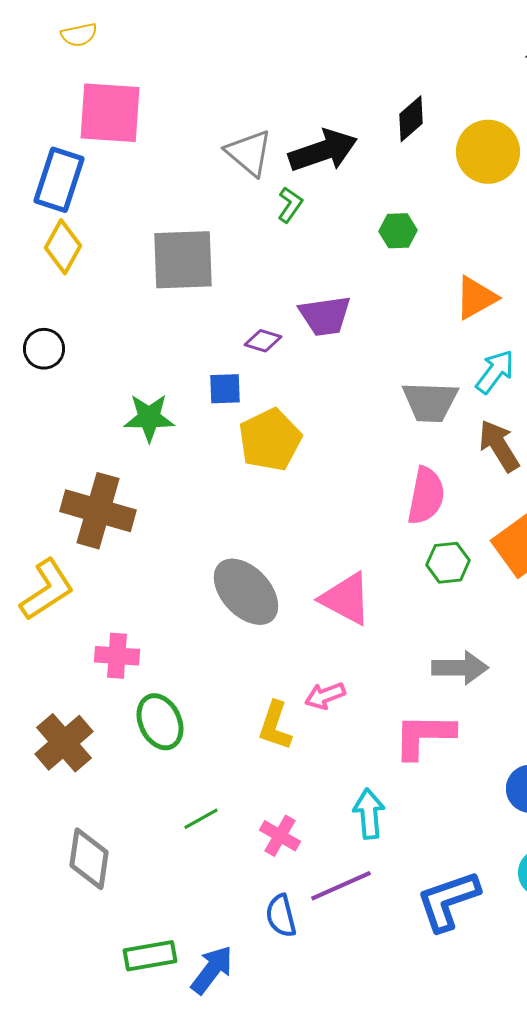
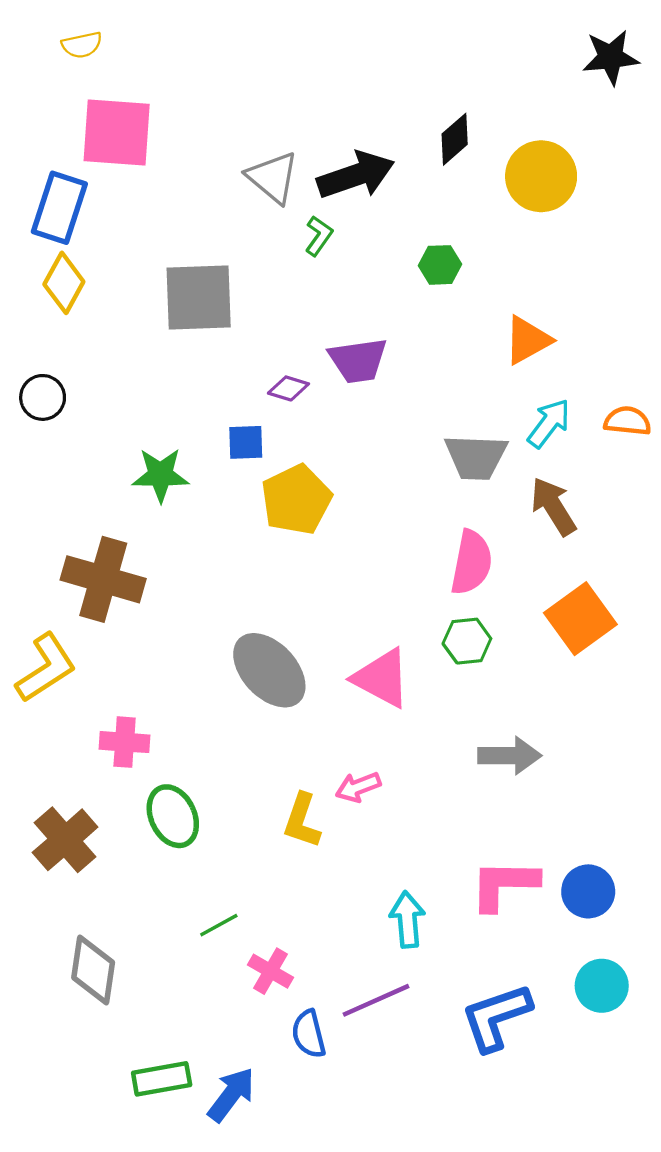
green hexagon: (448, 563) -> (467, 641), moved
pink L-shape: (424, 736) -> (504, 885), moved
pink cross: (280, 836) -> (270, 971), moved

